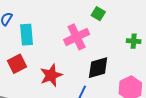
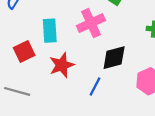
cyan rectangle: (27, 35) -> (50, 31), moved

